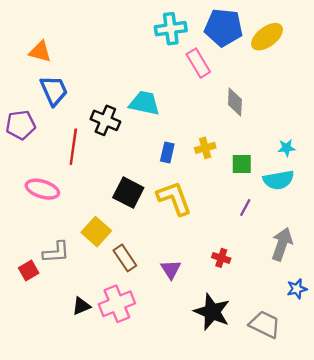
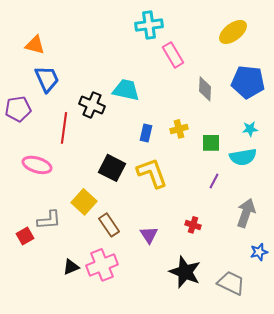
blue pentagon: (223, 28) -> (248, 82), moved

